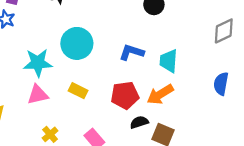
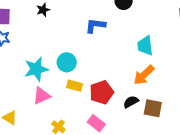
cyan circle: (77, 43) -> (67, 62), moved, size x0.7
blue L-shape: (132, 52) -> (95, 26), moved
red pentagon: (125, 95) -> (102, 92), moved

